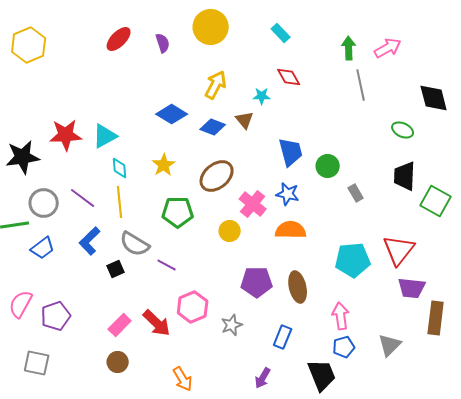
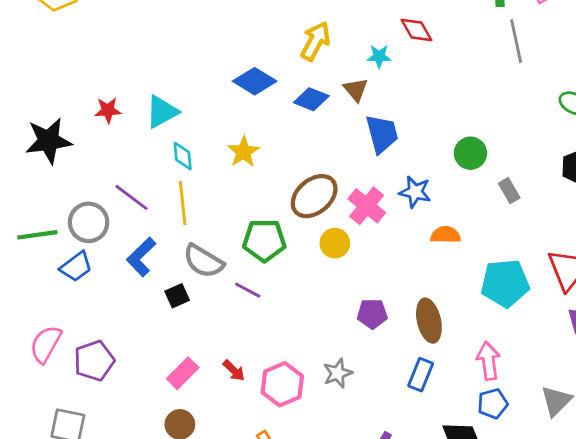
red star: (66, 135) -> (108, 110), size x0.6
blue trapezoid: (291, 152) -> (382, 134), moved
brown ellipse: (217, 176) -> (314, 196), moved
gray circle: (44, 203) -> (89, 222), moved
green pentagon: (178, 212) -> (264, 240), moved
orange semicircle: (291, 230) -> (446, 235), moved, size x0.7
purple pentagon: (257, 282) -> (372, 314), size x0.7
pink hexagon: (193, 307) -> (282, 384), moved
red arrow: (157, 323) -> (234, 370), size x0.6
blue rectangle: (283, 337) -> (421, 375), moved

